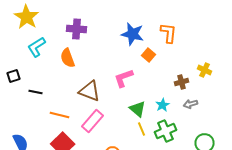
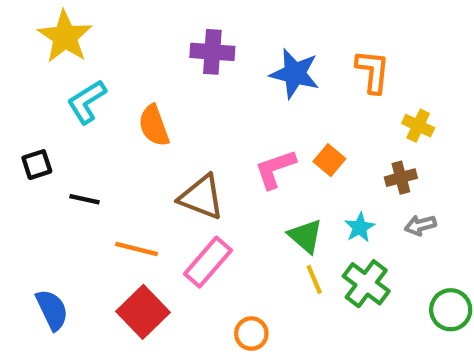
purple cross: (77, 29) -> (212, 52), moved
orange square: (149, 55) -> (329, 160), moved
yellow cross: (205, 70) -> (418, 126), moved
green cross: (166, 131) -> (366, 284), turned -30

